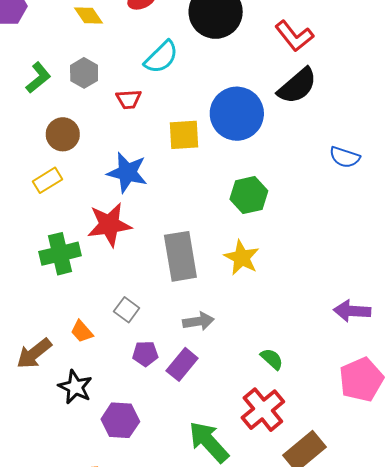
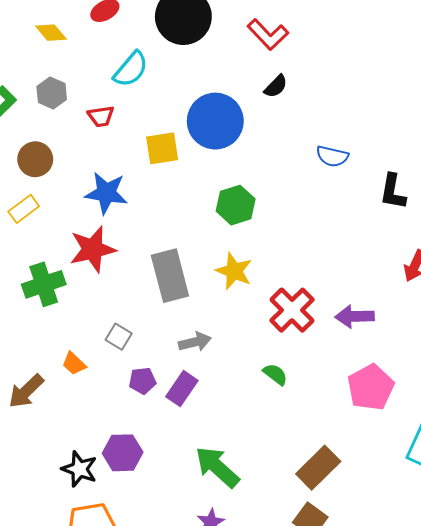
black semicircle: (297, 86) -> (276, 86), size x0.6
black star: (75, 387) -> (79, 469), moved
red cross: (263, 410) -> (292, 310), moved

